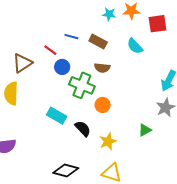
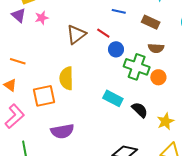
blue line: (71, 37) -> (119, 11), moved
brown triangle: (22, 63) -> (76, 35), moved
orange circle: (103, 105) -> (158, 77), moved

